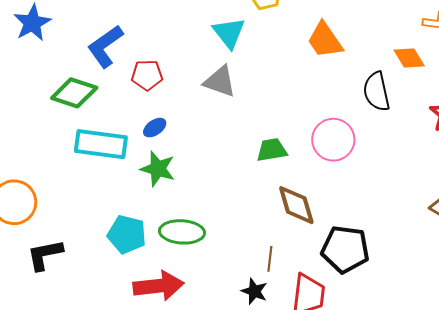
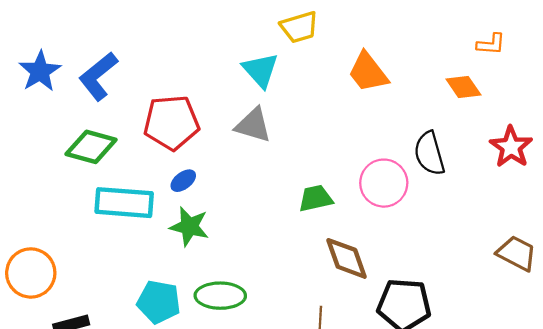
blue L-shape: (105, 46) -> (98, 76), moved
red pentagon: (147, 75) -> (171, 123), size x1.6
black semicircle: (377, 92) -> (429, 153), moved

